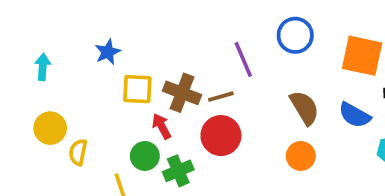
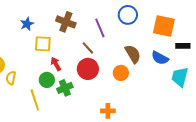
brown cross: (182, 93) -> (66, 22), moved
brown line: (221, 97) -> (88, 48), turned 64
orange circle: (301, 156) -> (121, 73), moved

